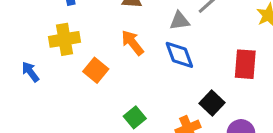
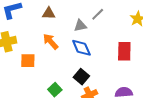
orange square: (96, 70) -> (28, 61), turned -35
black square: (212, 103) -> (81, 77), moved

